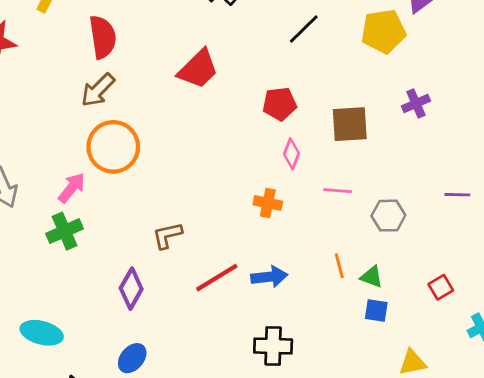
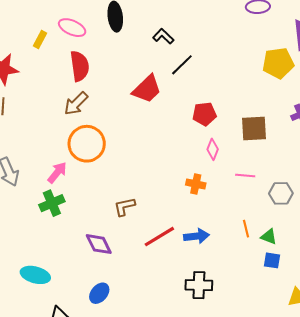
black line: (304, 29) -> (182, 65), moved
purple diamond: (131, 289) -> (99, 244), turned -56

